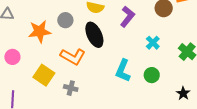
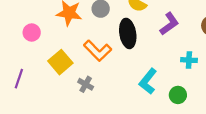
cyan cross: (153, 43) -> (189, 60), turned 32

